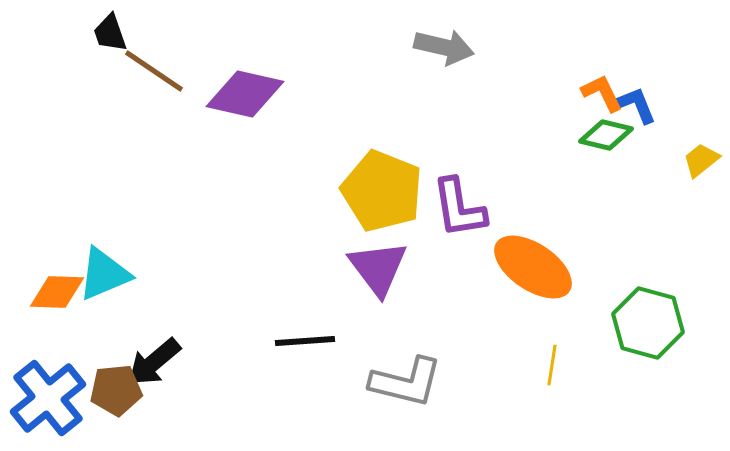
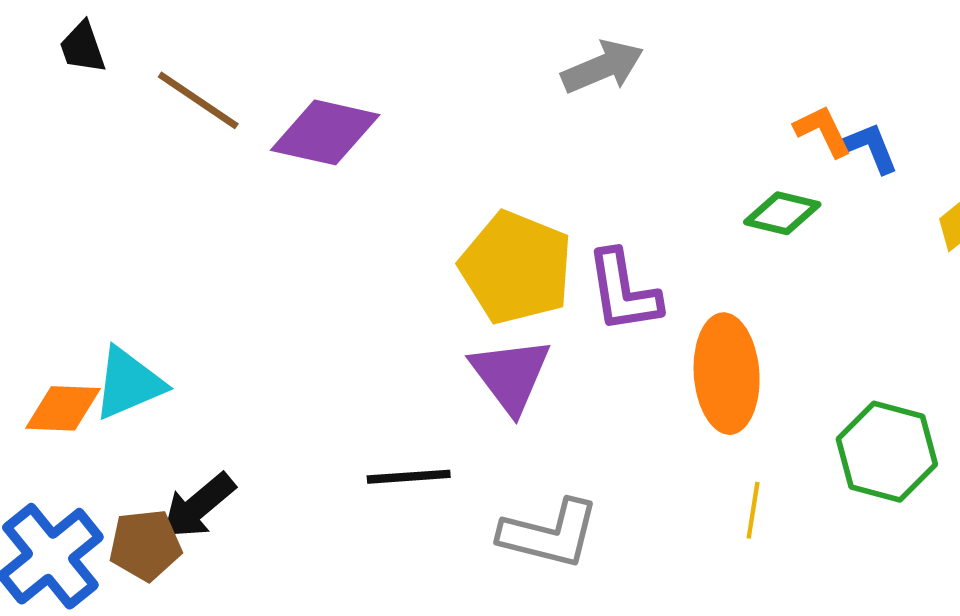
black trapezoid: (110, 33) -> (83, 47), moved
gray arrow: (444, 47) -> (602, 67), turned -36
green diamond: (606, 135) -> (782, 213), moved
orange ellipse: (533, 267) -> (727, 374), turned 52

